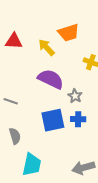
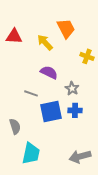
orange trapezoid: (69, 33) -> (66, 28), turned -100
purple semicircle: (51, 79) -> (49, 72), size x0.7
gray line: (11, 101) -> (31, 93), moved

